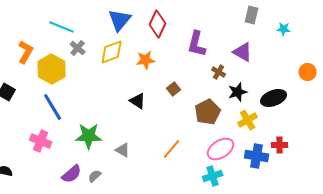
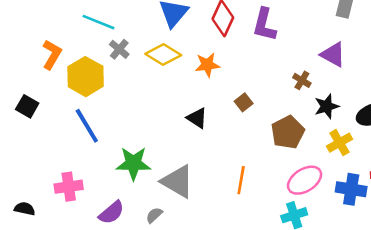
purple L-shape: (197, 44) -> (264, 25), moved
yellow diamond: (112, 52) -> (163, 54), turned 52
pink cross: (41, 141) -> (69, 187), moved, turned -30
orange line: (172, 149) -> (241, 180), turned -30
gray triangle: (123, 150) -> (178, 181), size x1.8
gray semicircle: (95, 176) -> (154, 215), moved

